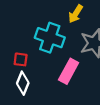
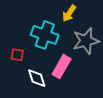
white diamond: (23, 83) -> (37, 78), moved, turned -40

